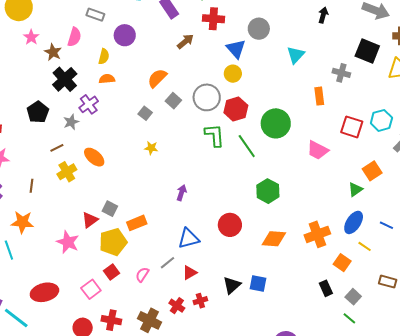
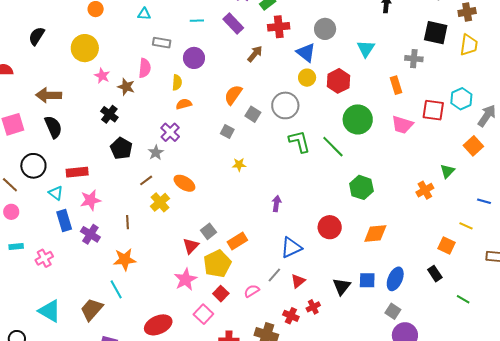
black cross: (65, 79) -> (109, 114), moved, size x0.7
red hexagon: (236, 109) -> (338, 81), moved
pink trapezoid: (318, 150) -> (402, 125), moved
orange square: (372, 171) -> (473, 146), moved
gray square: (110, 209) -> (209, 231), turned 35
blue ellipse: (354, 222) -> (395, 279), moved
orange cross: (317, 234) -> (425, 190), moved, size x0.7
pink star: (68, 242) -> (186, 279), moved, turned 30
pink semicircle: (142, 275) -> (252, 291), turned 35
gray square: (353, 297) -> (393, 311), moved

